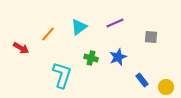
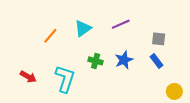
red arrow: (21, 48) -> (28, 77), moved
blue rectangle: (142, 80) -> (156, 61), moved

